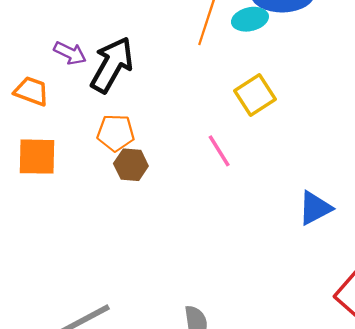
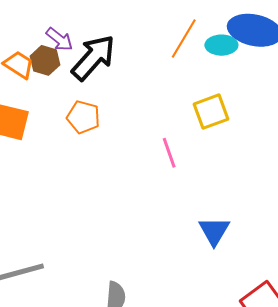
brown hexagon: (131, 165) -> (45, 60), moved
blue triangle: (315, 208) -> (214, 231), moved, turned -44

